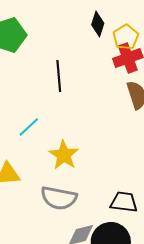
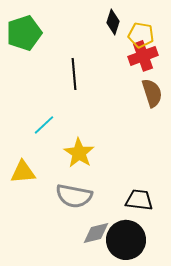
yellow pentagon: (126, 37) -> (141, 35), turned -30

